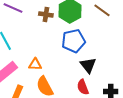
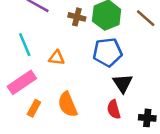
orange triangle: (35, 64) -> (57, 58), moved

